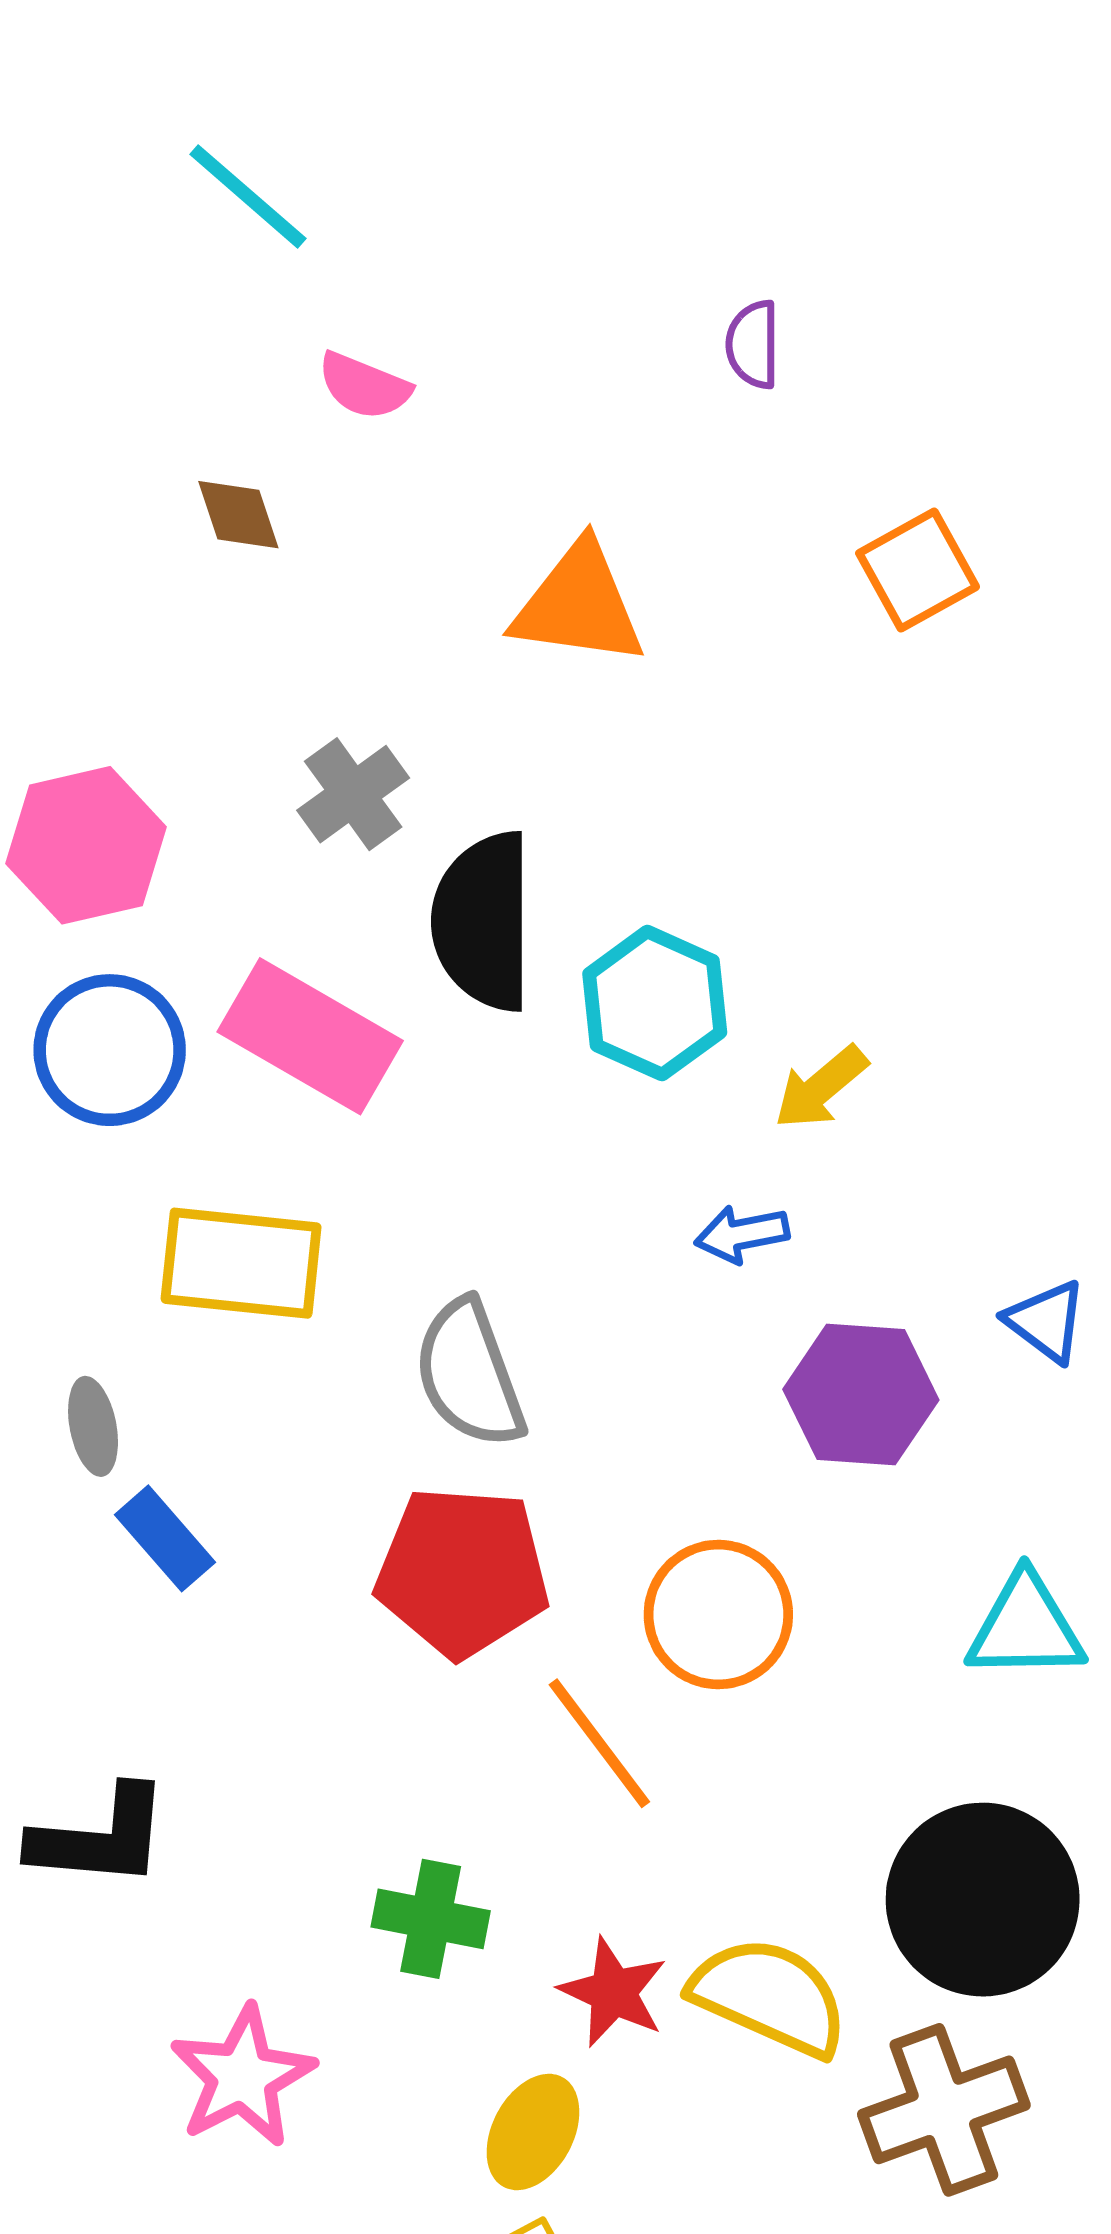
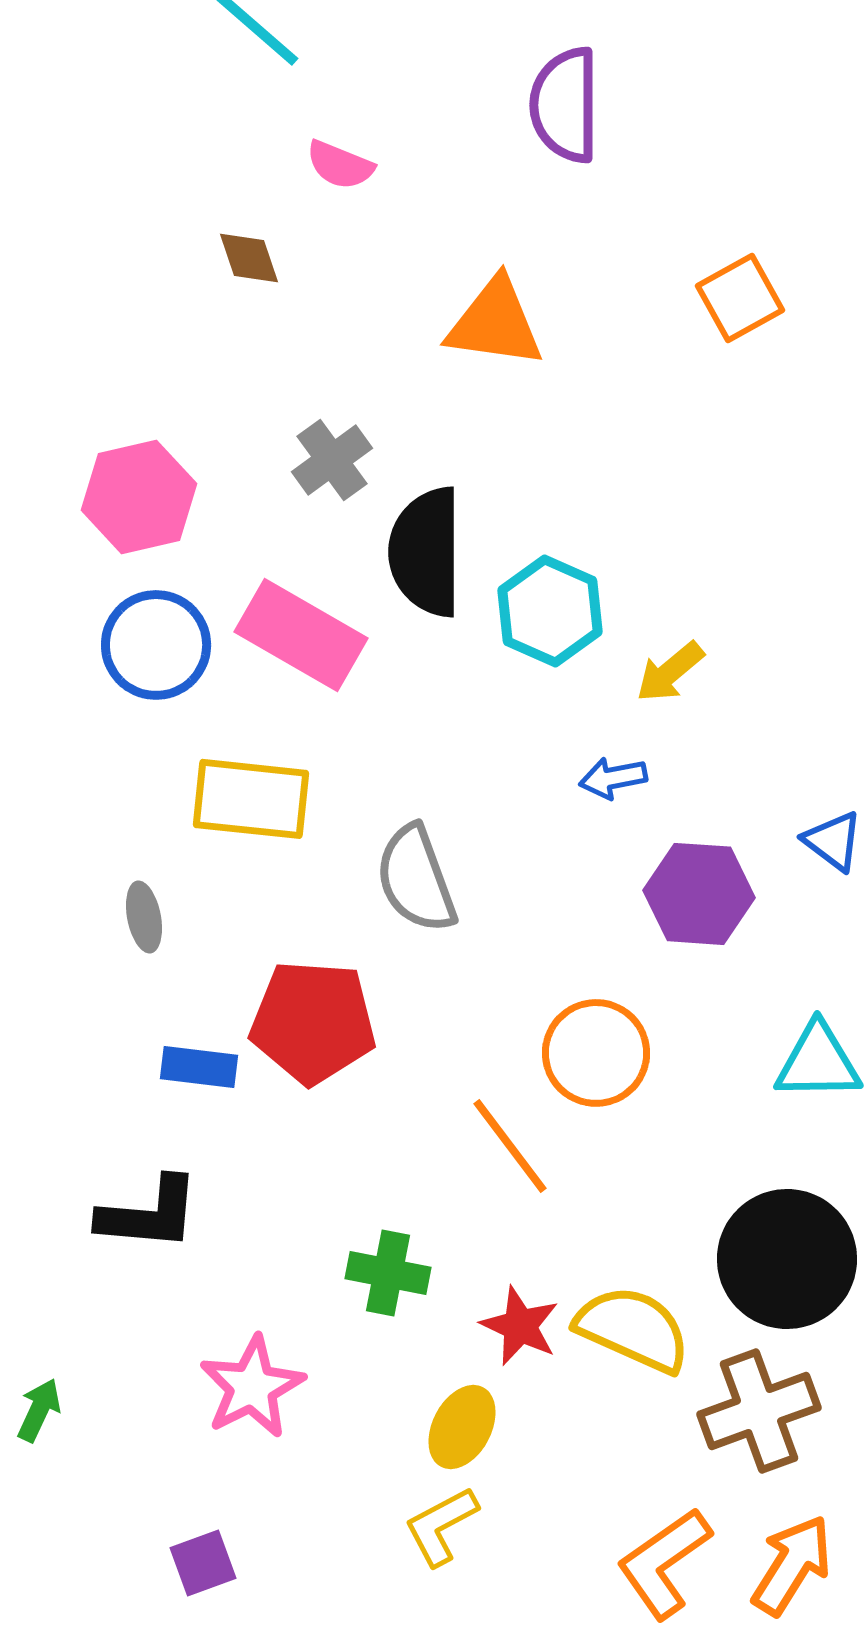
purple semicircle: (753, 344) -> (565, 105), moved, size x1.8
blue rectangle: (165, 1538) -> (199, 1067), moved, turned -42
red pentagon: (462, 1572) -> (313, 1022), moved

